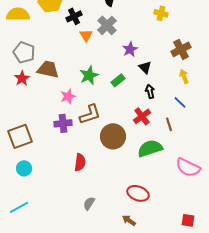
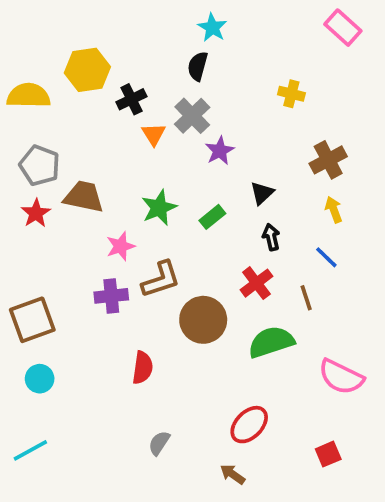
purple star: (130, 49) -> (220, 151), moved
black triangle: (145, 67) -> (262, 193), turned 32
red ellipse: (138, 193) -> (249, 425), turned -65
red square: (188, 220) -> (328, 454), moved, turned -32

